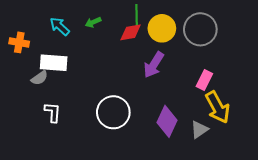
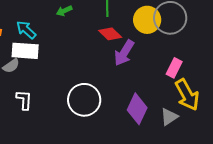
cyan arrow: (60, 26) -> (26, 30), moved
yellow circle: (162, 28) -> (147, 20), moved
red diamond: (131, 32) -> (110, 34), moved, turned 55

